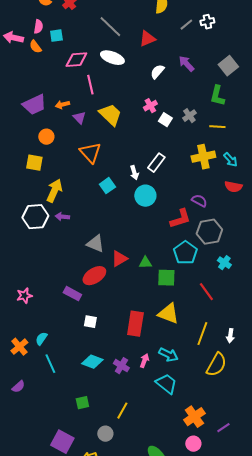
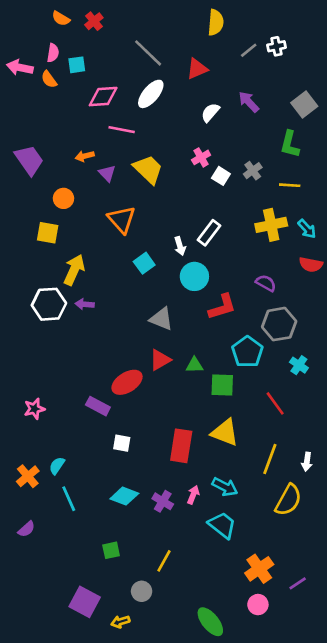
white ellipse: (112, 58) -> (151, 94), turned -70
pink line: (90, 85) -> (122, 130), turned -66
purple trapezoid: (34, 105) -> (29, 160), moved, turned -100
red L-shape: (180, 219) -> (222, 307), moved
gray triangle: (95, 244) -> (161, 319), moved

